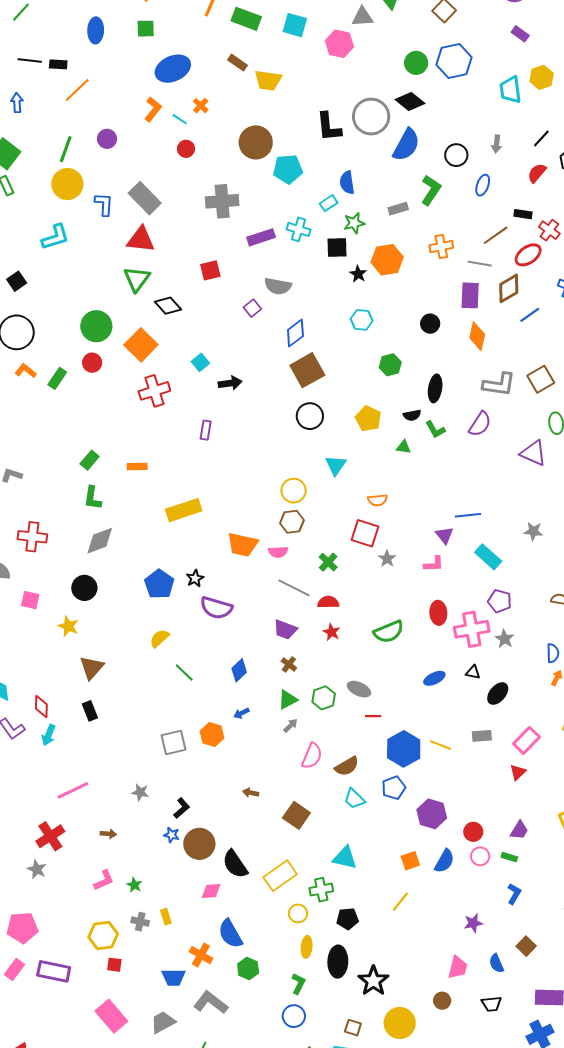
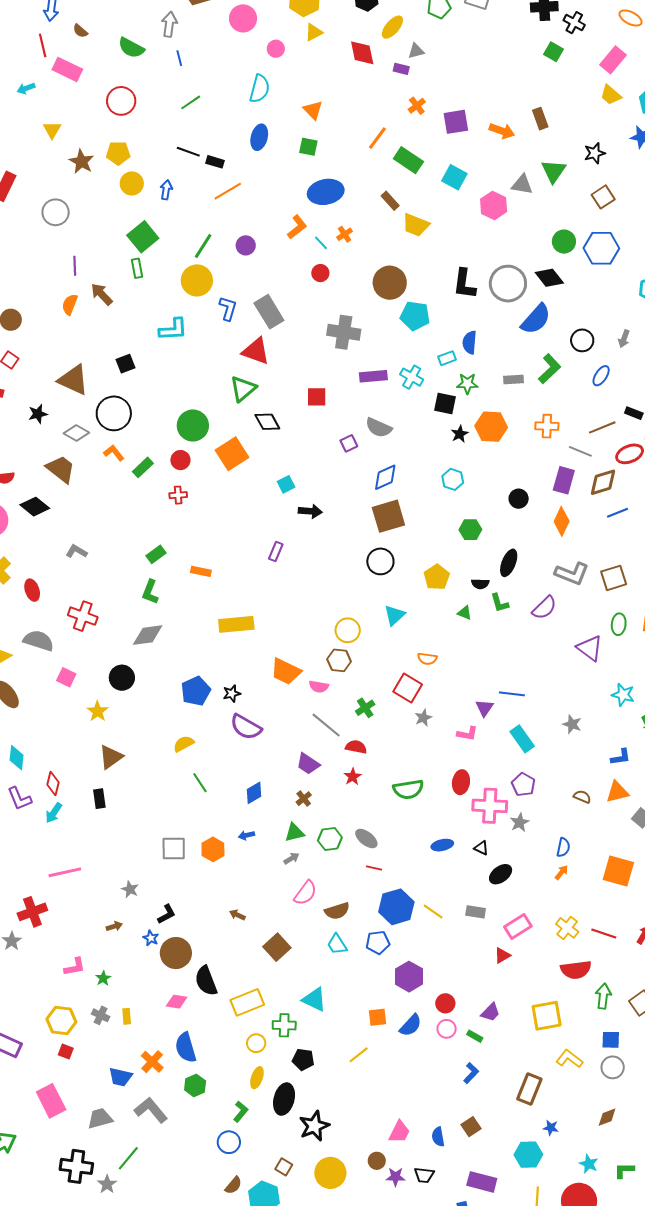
red cross: (154, 391) -> (178, 495), moved, size x0.6
brown arrow: (108, 834) -> (114, 926), moved, turned -35
purple star: (473, 923) -> (396, 1177), moved

